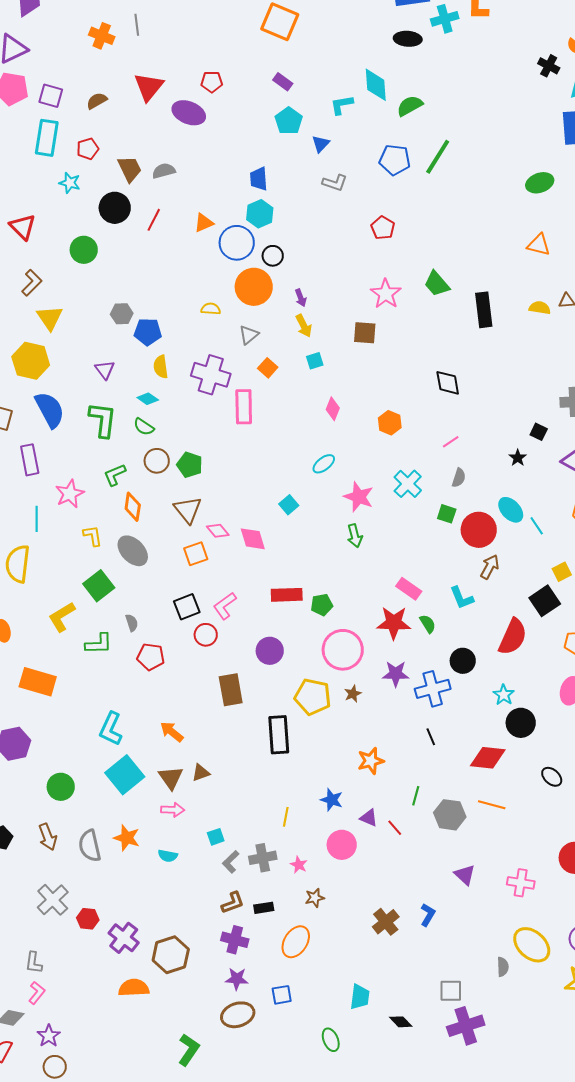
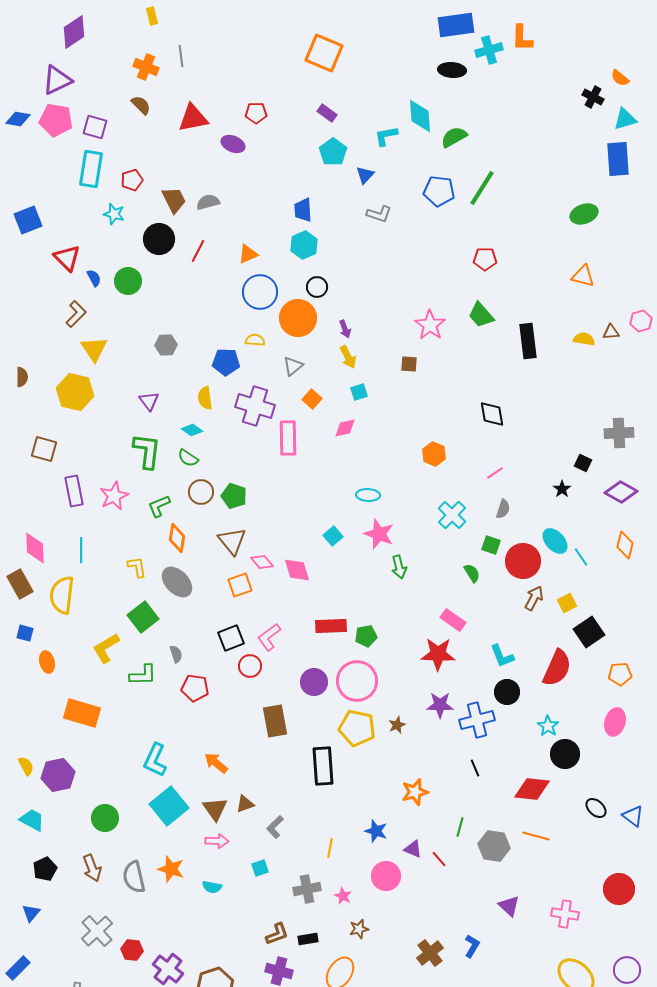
red triangle: (149, 87) -> (193, 118), turned 40
brown semicircle: (97, 101) -> (141, 105), moved, turned 75
purple ellipse: (189, 113) -> (233, 144), size x0.7
red pentagon: (383, 228) -> (485, 259), moved, turned -30
blue circle: (237, 243) -> (260, 292), moved
blue pentagon: (148, 332) -> (226, 362), moved
brown square: (365, 333) -> (409, 364), size x0.7
pink diamond: (333, 409) -> (345, 428), moved, turned 55
blue semicircle: (50, 410) -> (94, 278), moved, size x0.5
cyan ellipse: (324, 464) -> (368, 495), turned 40
pink star: (70, 494) -> (114, 496), moved
pink star: (359, 497) -> (379, 534), moved
yellow square: (562, 572) -> (567, 603), moved
cyan L-shape: (462, 598) -> (502, 656), moved
green semicircle: (428, 624) -> (472, 573), moved
pink circle: (343, 650) -> (357, 681), moved
gray L-shape: (231, 862) -> (275, 827), moved

